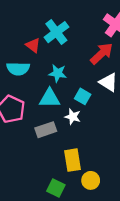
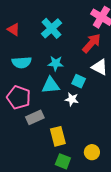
red triangle: (33, 45) -> (14, 29), moved
gray rectangle: (46, 130) -> (35, 117), moved
yellow rectangle: (72, 160) -> (58, 136), moved

